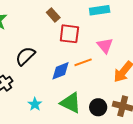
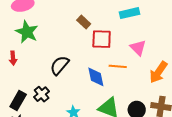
orange line: (83, 62) -> (118, 66), turned 30
blue diamond: (60, 71) -> (96, 77), turned -75

